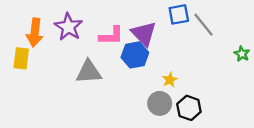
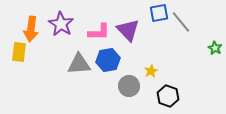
blue hexagon: (135, 55) -> (108, 60), moved
gray circle: (160, 103) -> (129, 86), moved

